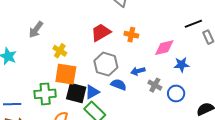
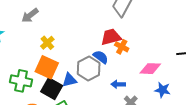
red trapezoid: (101, 32) -> (111, 37), moved
blue semicircle: (119, 85) -> (101, 57), moved
blue triangle: (92, 92) -> (69, 80), moved

